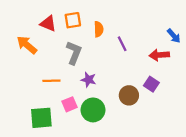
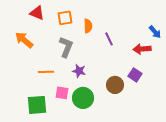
red triangle: (48, 24) -> (37, 13), moved
pink square: (69, 104) -> (62, 93), turned 32

